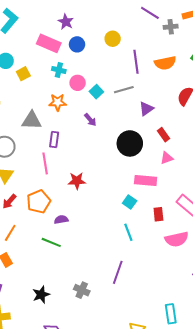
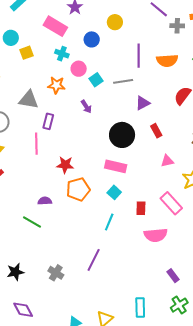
yellow circle: (113, 39) -> (115, 22), moved
blue circle: (77, 44) -> (92, 39), moved
pink triangle: (167, 158) -> (167, 161), moved
pink rectangle: (146, 180) -> (116, 166), moved
orange pentagon: (39, 202) -> (78, 189), moved
cyan line: (128, 232) -> (109, 222), turned 36

